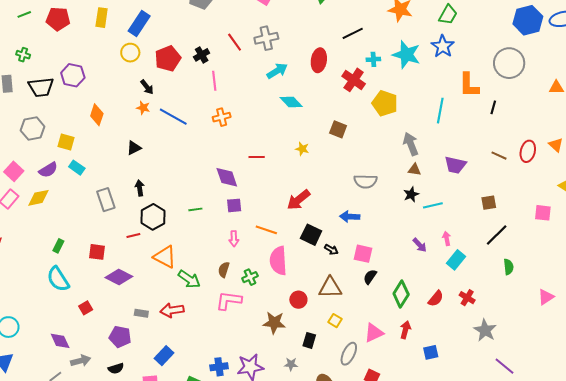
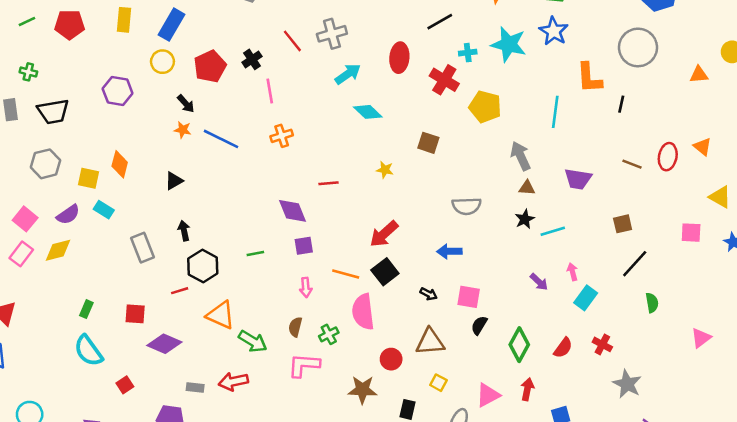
purple hexagon: (73, 75) -> (118, 91), moved
orange diamond: (97, 115) -> (120, 164), moved
black square: (311, 235) -> (385, 272), moved, turned 30

